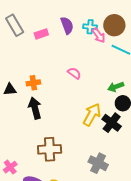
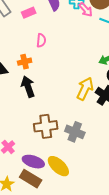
pink semicircle: (74, 73) -> (41, 40), moved, turned 64
gray cross: (98, 163) -> (75, 132), moved

